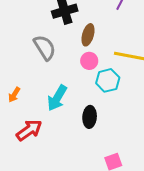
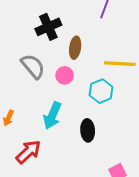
pink circle: (89, 61) -> (65, 75), moved

